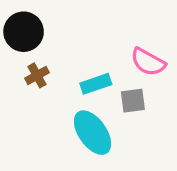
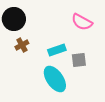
pink semicircle: (148, 62) -> (82, 22), moved

